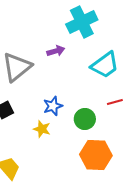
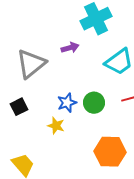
green circle: (85, 119) -> (94, 103), moved

